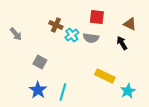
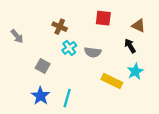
cyan cross: (72, 35) -> (69, 48), moved
gray semicircle: (91, 38) -> (93, 52), moved
cyan star: (128, 91) -> (135, 71), moved

